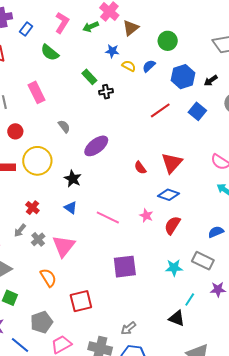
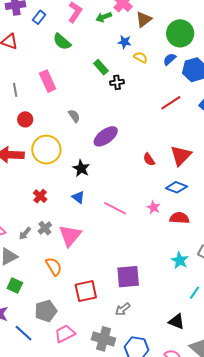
green circle: (168, 41) -> (180, 33), size x1.4
blue semicircle: (149, 66) -> (170, 59), moved
red semicircle: (172, 225) -> (179, 218), turned 60
gray arrow: (20, 230) -> (25, 233), moved
purple square: (125, 267) -> (128, 277), moved
cyan star: (174, 268) -> (180, 260), turned 30
black triangle: (177, 318) -> (177, 322), moved
gray arrow: (128, 328) -> (123, 309), moved

